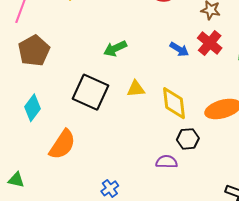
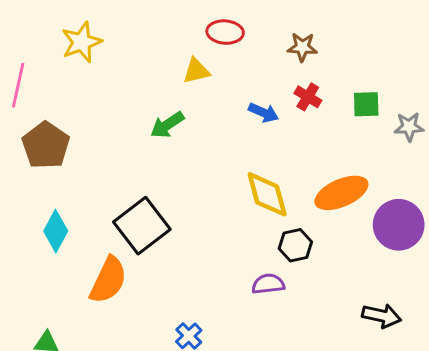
red cross: (210, 43) -> (308, 97), size x0.7
yellow triangle: (136, 89) -> (196, 71), moved
black square: (91, 92) -> (142, 226), moved, turned 36

